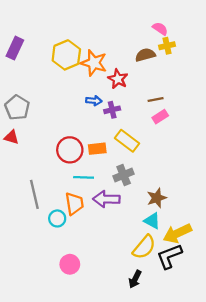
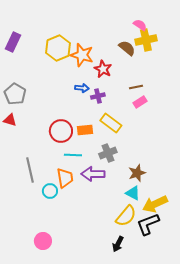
yellow cross: (167, 46) -> (146, 40), size x1.5
brown semicircle: (145, 55) -> (127, 48), turned 54
pink circle: (70, 264) -> (43, 241), moved

